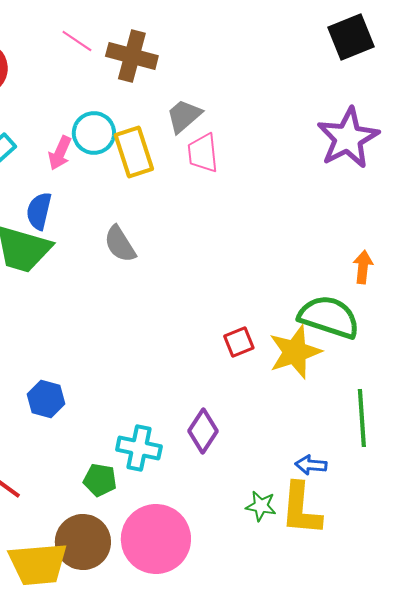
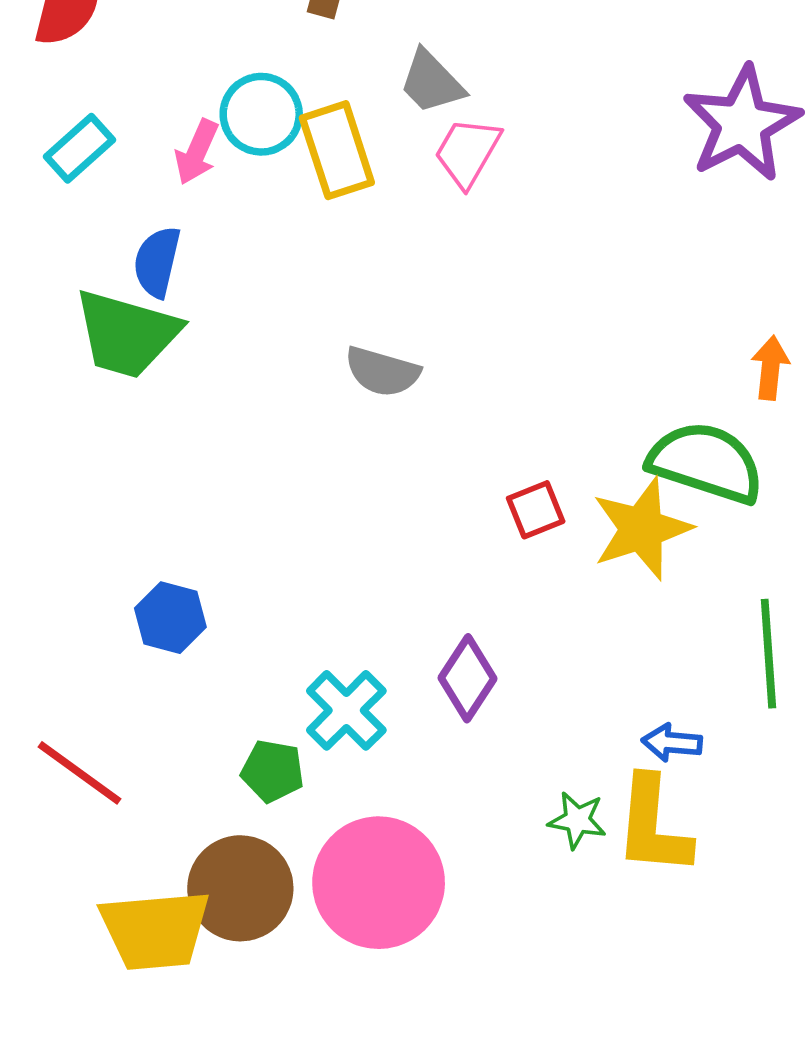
gray trapezoid: (184, 116) -> (432, 82), turned -93
pink trapezoid: (203, 153) -> (467, 152), turned 36
gray semicircle: (120, 244) -> (382, 372), moved, turned -42
cyan cross: (139, 448) -> (346, 710), turned 33

